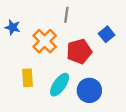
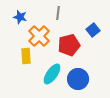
blue star: (13, 27) -> (20, 17), moved
yellow rectangle: (27, 78) -> (26, 56), moved

